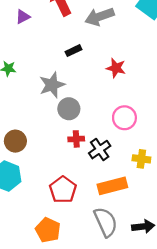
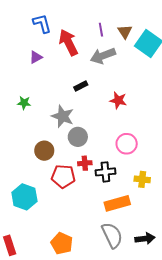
gray star: (52, 85) -> (63, 116), turned -30
brown circle: (15, 141) -> (44, 151), moved
black cross: (100, 150) -> (105, 172), turned 30
red pentagon: (63, 190) -> (63, 176), moved, turned -30

